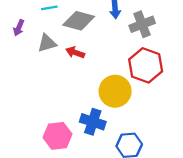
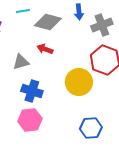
gray triangle: (47, 43) -> (21, 62), moved
blue cross: (93, 122) -> (32, 91), moved

